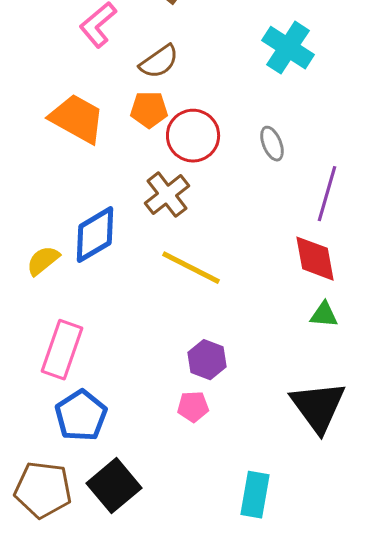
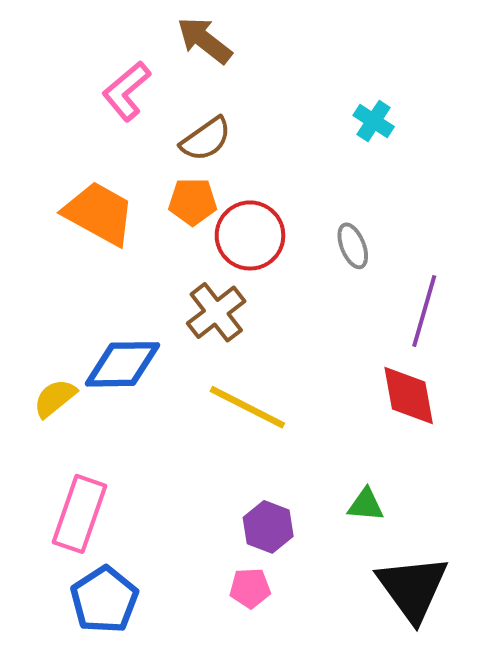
cyan cross: (288, 48) -> (374, 121), size x0.6
blue diamond: (95, 235) -> (122, 364), turned 30
green triangle: (324, 315) -> (366, 505), moved

